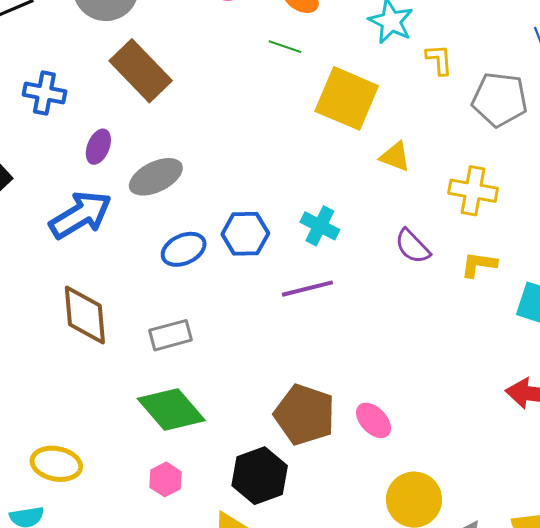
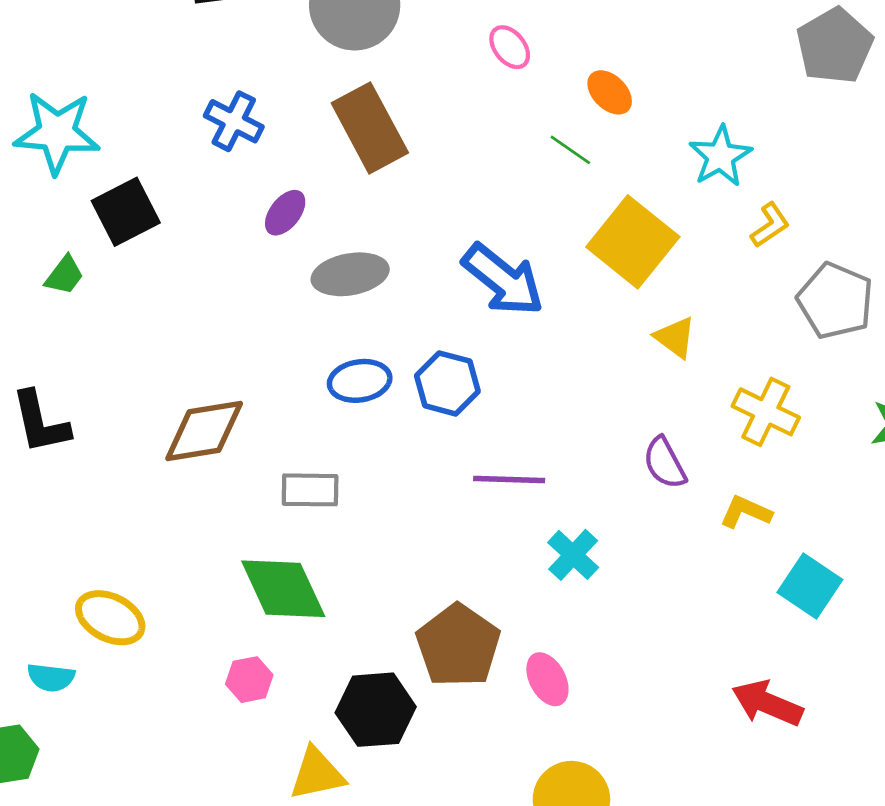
yellow L-shape: (439, 60) -> (770, 225), turned 44
blue arrow: (80, 215) -> (503, 280), moved, turned 54
cyan cross: (320, 226) -> (573, 555), moved
brown diamond: (85, 315) -> (204, 431), turned 70

